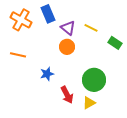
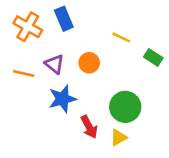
purple triangle: (68, 28) -> (54, 64), moved
blue star: (47, 74) -> (62, 99), size x1.5

